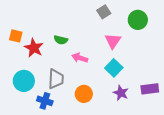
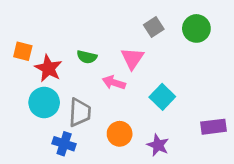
gray square: (104, 12) -> (154, 27), moved
pink triangle: (113, 41) -> (132, 58), moved
cyan circle: (24, 81) -> (44, 102), moved
purple star: (121, 93) -> (158, 145), moved

